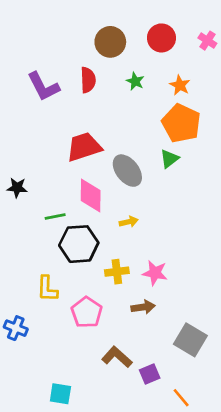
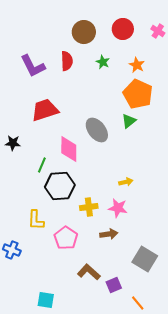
red trapezoid: (84, 147) -> (45, 110), moved
green line: (55, 217) -> (42, 165), turned -56
yellow arrow: (129, 222) -> (126, 182), moved

